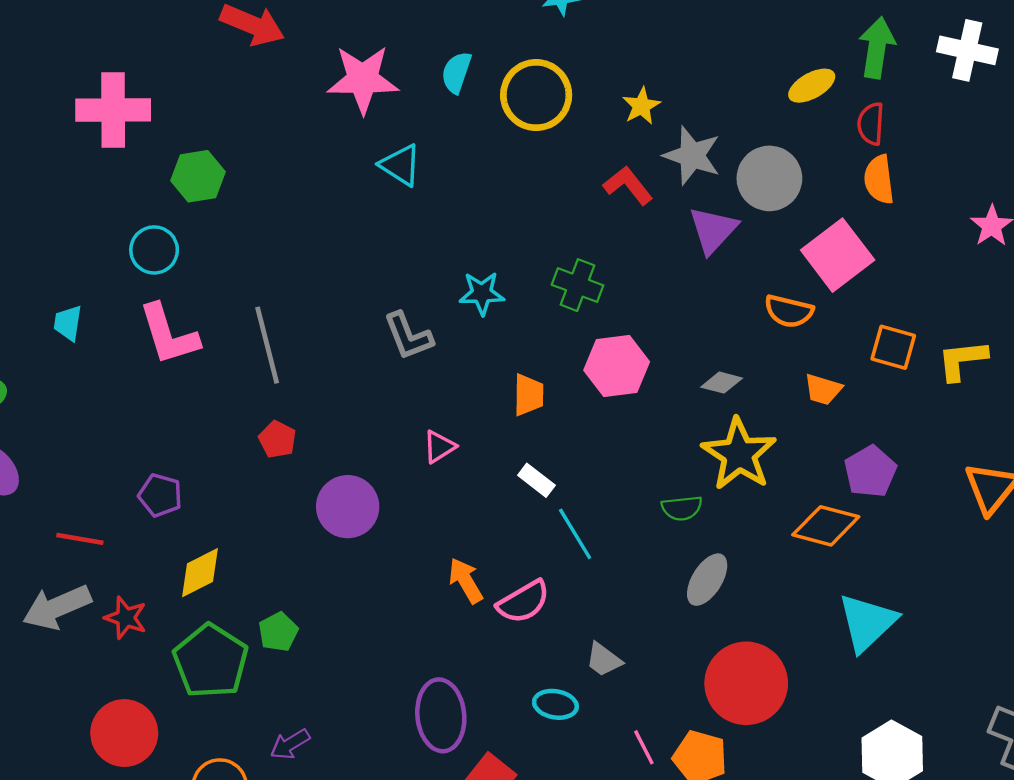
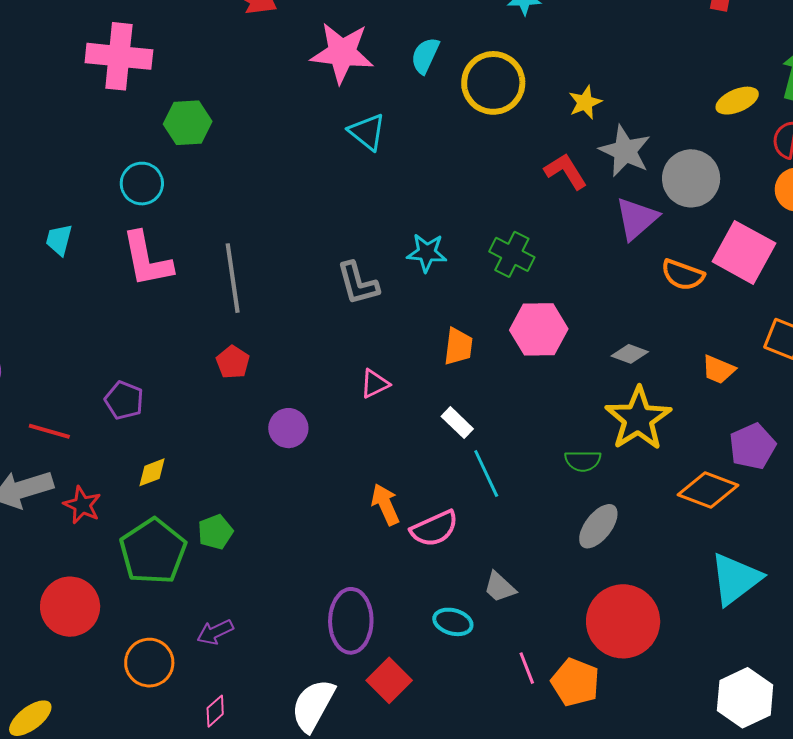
pink square: (838, 255) -> (744, 252), turned -30
orange semicircle: (789, 311) -> (683, 275), moved
purple circle: (348, 507) -> (288, 428), size x0.7
yellow diamond: (200, 573) -> (152, 472), size x0.7

